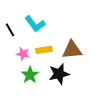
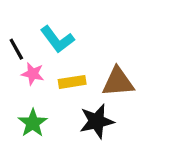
pink star: (23, 54) -> (33, 74), moved
green star: (30, 75) -> (33, 123), moved

